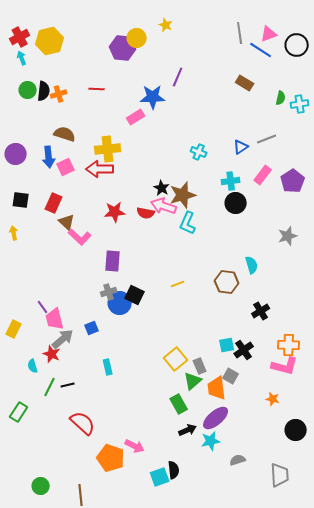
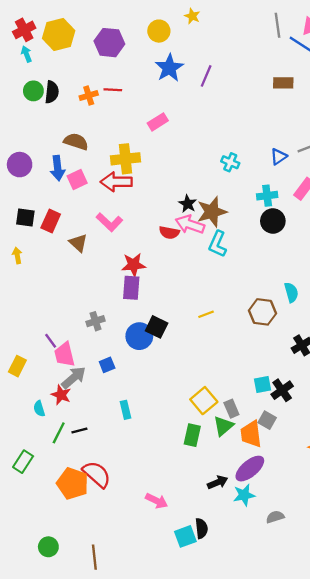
purple hexagon: (123, 48) -> (109, 43), moved
brown rectangle: (245, 83) -> (283, 83), turned -30
orange cross: (59, 94) -> (89, 95), moved
blue star: (153, 97) -> (169, 68), moved, turned -30
red rectangle: (54, 203) -> (51, 221), moved
red star: (115, 212) -> (134, 265), moved
pink L-shape: (80, 237) -> (109, 222), moved
gray cross: (109, 292) -> (96, 321), moved
green rectangle: (179, 404) -> (192, 435), moved, turned 42
orange pentagon: (111, 458) -> (73, 483), moved

